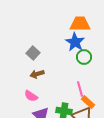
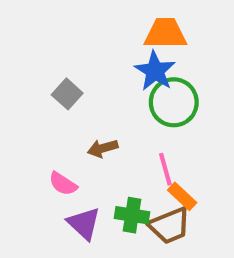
green circle: (84, 57) -> (174, 102), size x1.5
brown arrow: (37, 74) -> (103, 148), moved

